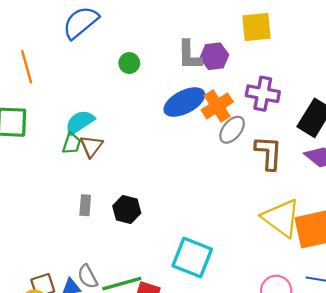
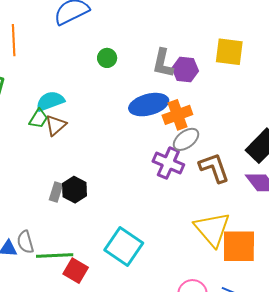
purple cross: (263, 94) -> (168, 163), moved
brown L-shape: (269, 153) -> (214, 168), turned -36
gray rectangle: (85, 205) -> (56, 192), moved

